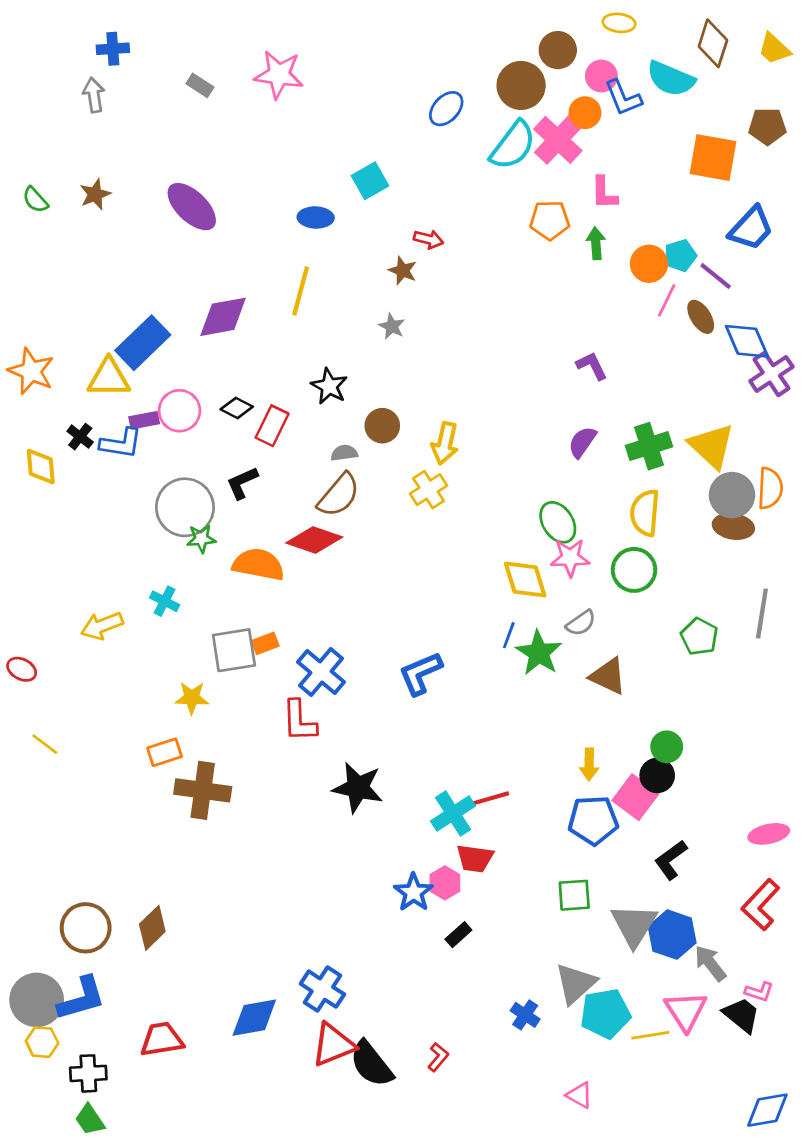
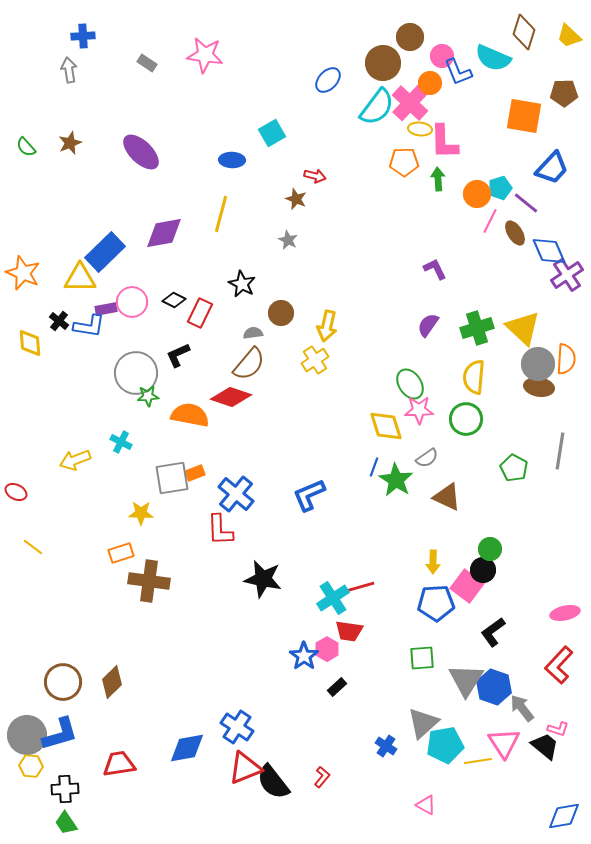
yellow ellipse: (619, 23) -> (420, 129), moved
pink L-shape: (604, 193) -> (444, 142), size x1.4

